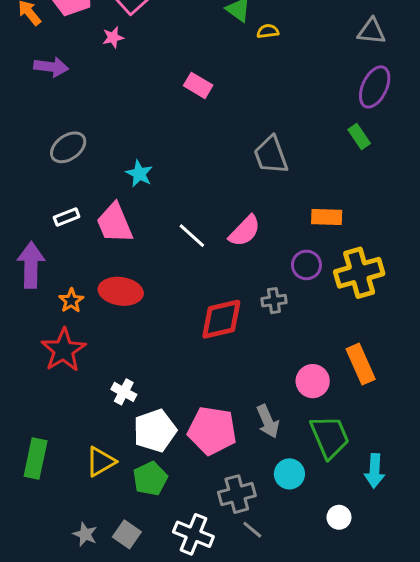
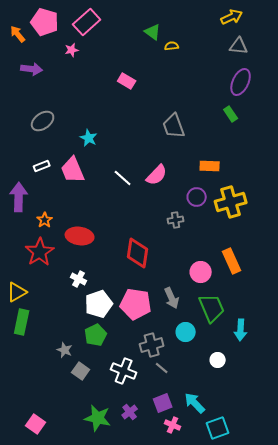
red ellipse: (121, 291) -> (80, 236), moved
red diamond: (221, 319) -> (138, 253), moved, turned -68
yellow triangle: (101, 462) -> (17, 292), moved
gray star: (85, 534) -> (65, 350), moved

